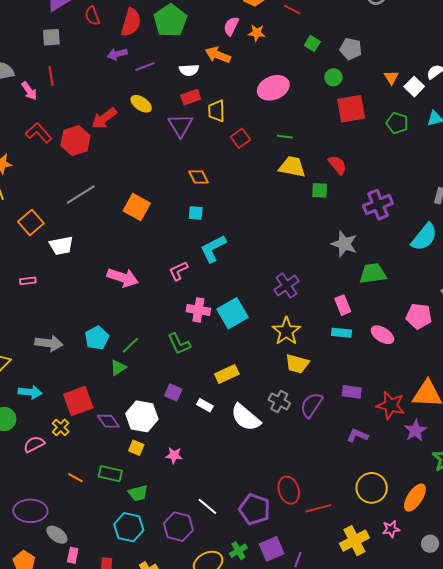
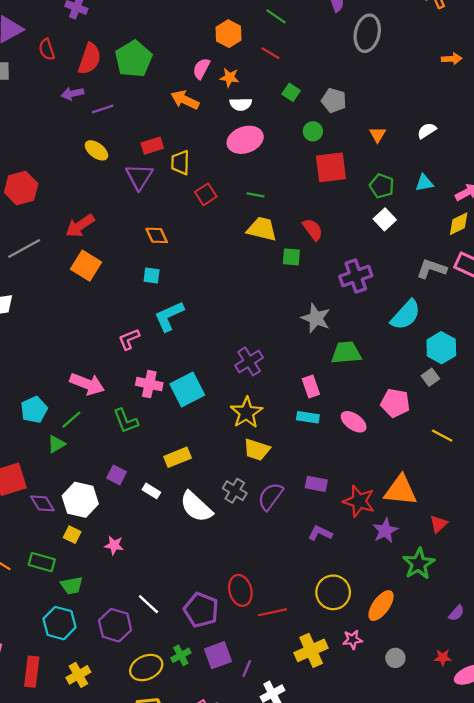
white semicircle: (189, 70) -> (241, 104), moved
white square: (414, 87) -> (385, 219), moved
red arrow: (104, 118) -> (80, 226), moved
pink arrow: (123, 278) -> (87, 384), moved

